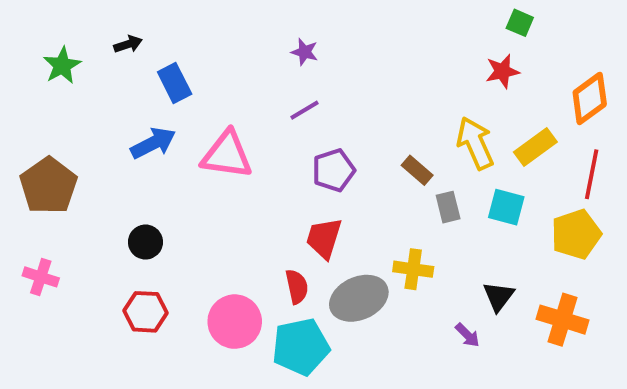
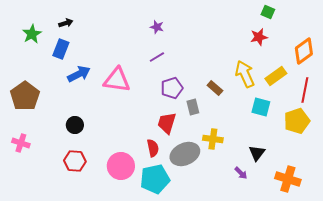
blue rectangle: (175, 83) -> (61, 49), moved, turned 48
gray rectangle: (448, 207) -> (193, 107), moved
orange cross: (563, 320) -> (288, 179), moved

